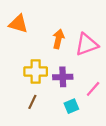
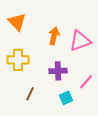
orange triangle: (18, 24) -> (17, 22), turned 30
yellow cross: (36, 72) -> (18, 60), moved

